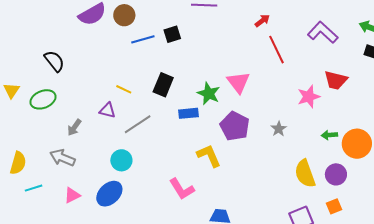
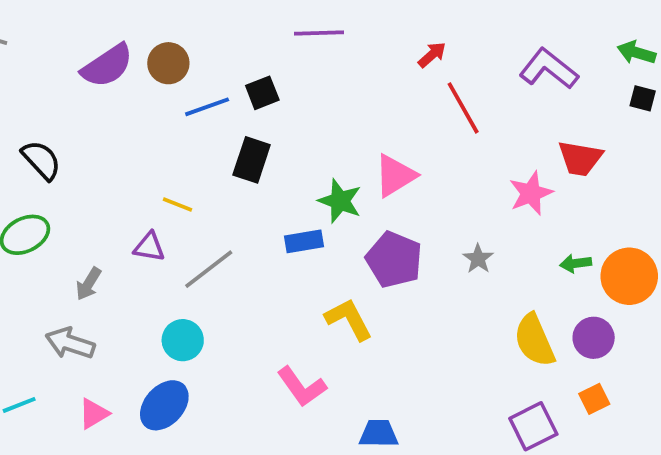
pink triangle: (238, 82) -> (395, 175), turned 40
black rectangle: (163, 85) -> (252, 160), moved

